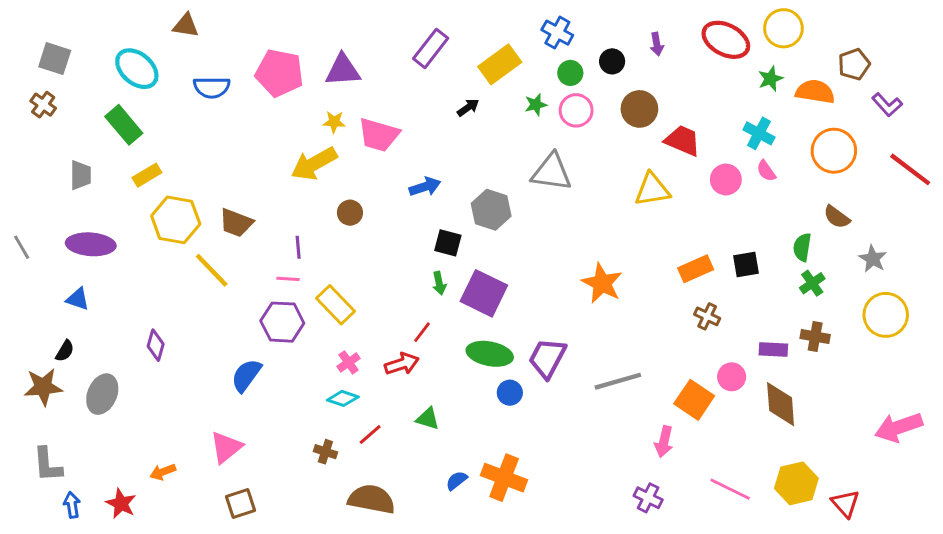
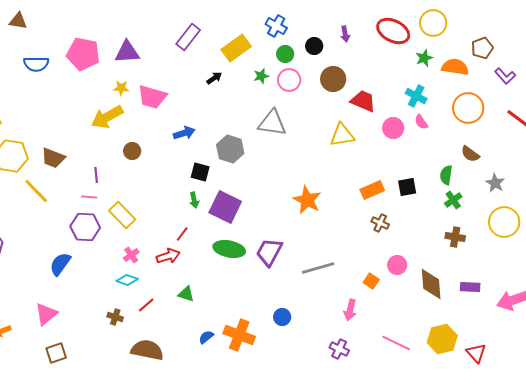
purple rectangle: (773, 349) -> (470, 287), moved
blue circle: (510, 393) -> (282, 317), moved
orange square: (694, 400) -> (371, 281), size x0.6

